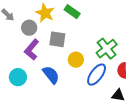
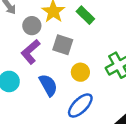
blue ellipse: (97, 75) -> (80, 105), moved

